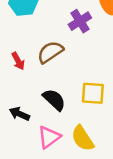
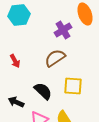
brown semicircle: (50, 52) -> (55, 58), moved

